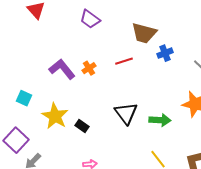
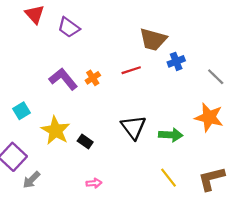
purple trapezoid: (90, 19) -> (69, 27), moved
cyan square: (24, 98) -> (22, 111), turned 35

